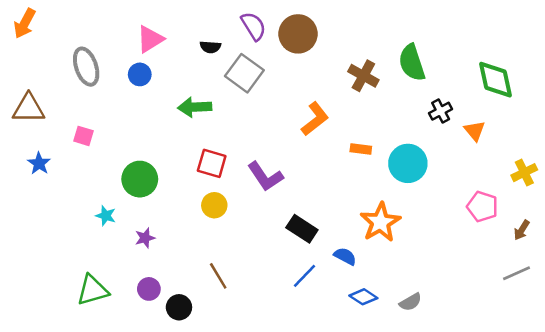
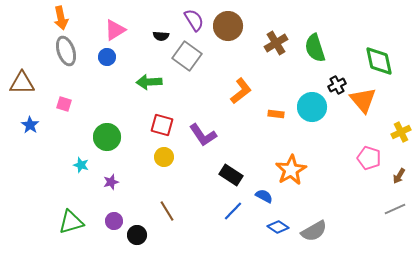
orange arrow: (25, 23) -> (61, 18), moved, turned -40
brown cross: (363, 76) -> (276, 43), moved, turned 30
orange triangle: (475, 131) -> (363, 100), size x1.6
cyan circle: (408, 163) -> (312, 107), moved
gray semicircle: (410, 302) -> (314, 231), size x1.5

